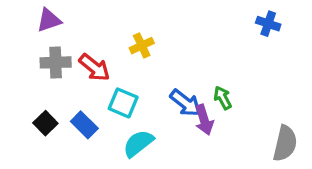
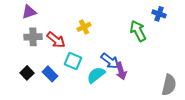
green arrow: (223, 98) -> (138, 31), moved, size x1.5
cyan semicircle: (138, 143) -> (96, 75), moved

